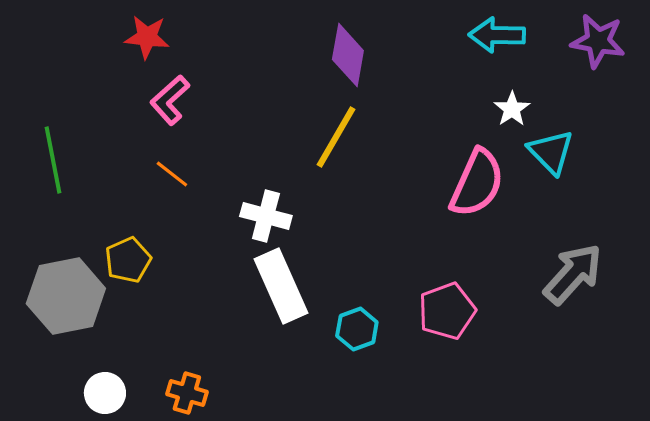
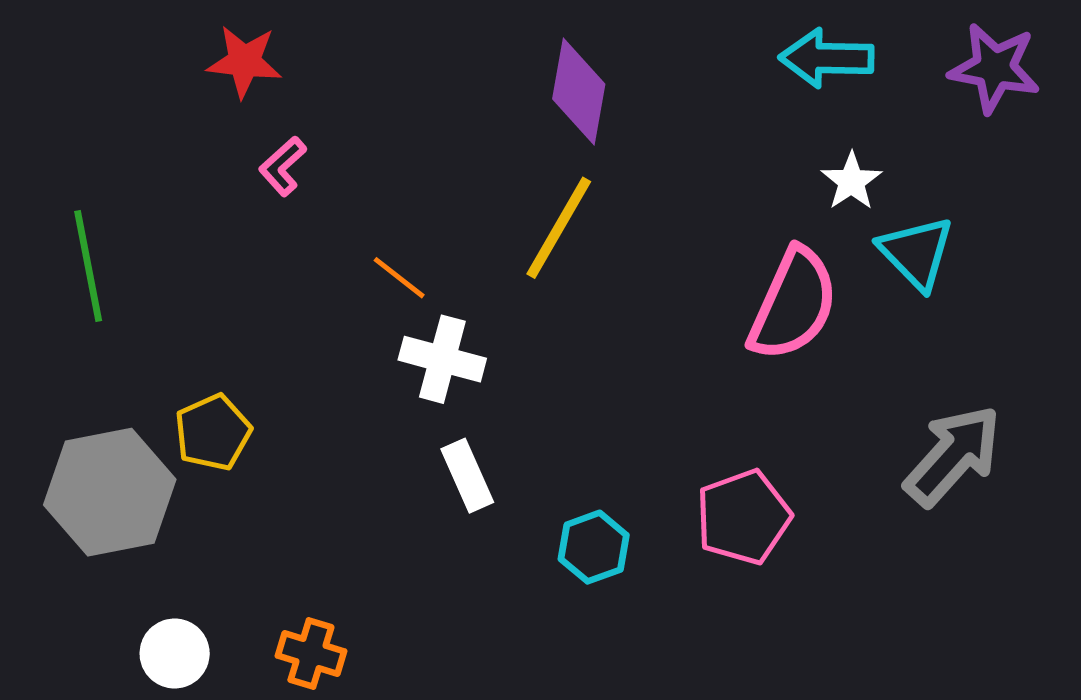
pink L-shape: (170, 100) -> (283, 166), size x0.7
orange line: (172, 174) -> (399, 278), moved
white rectangle: (281, 286) -> (467, 476), size x0.6

